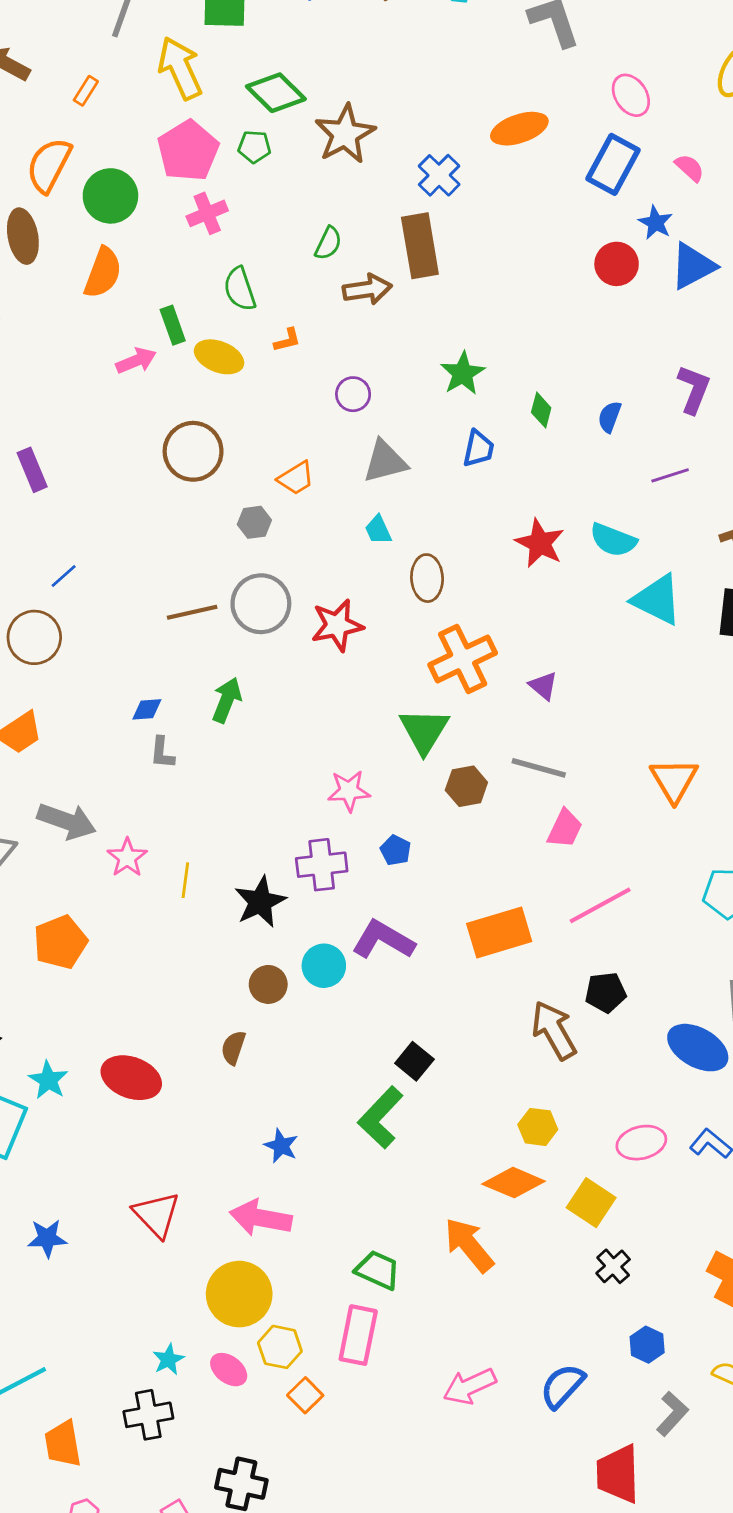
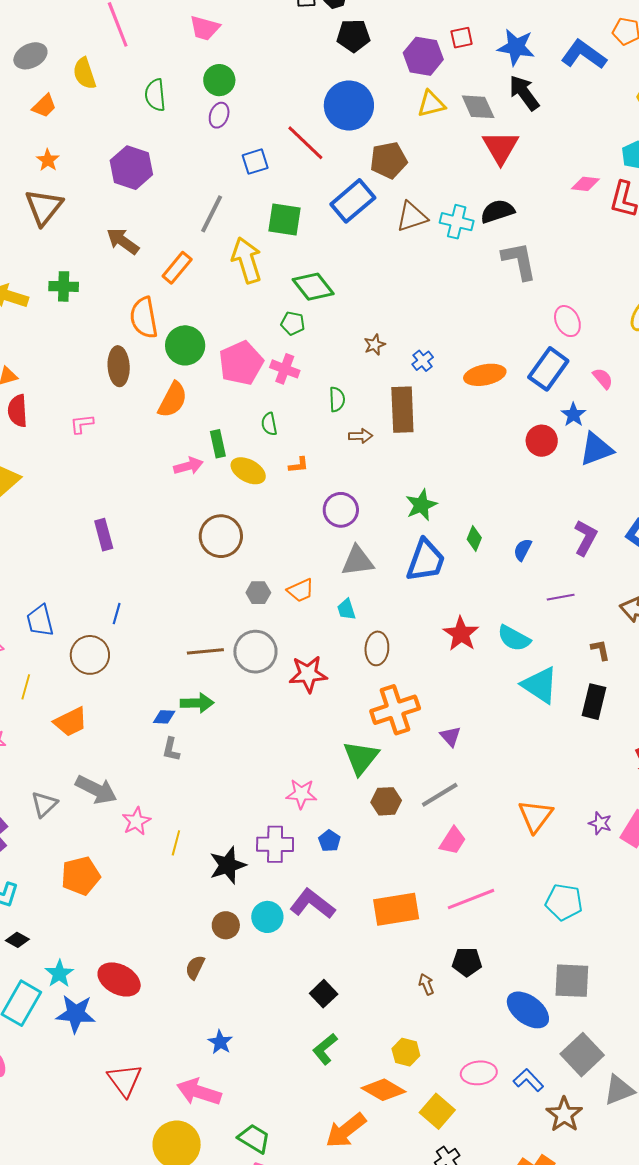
orange rectangle: (86, 91) -> (177, 268), size x1.5
orange ellipse: (519, 129) -> (485, 375), moved
brown star: (345, 134) -> (375, 345), moved, size x0.5
pink pentagon: (188, 151) -> (241, 363), moved
orange semicircle: (49, 165) -> (144, 318), turned -45
blue cross: (439, 175) -> (423, 361), size x0.7
pink cross: (207, 213) -> (285, 369), moved, turned 36
green semicircle: (328, 243) -> (337, 399), turned -35
green semicircle: (240, 289) -> (269, 424), size x0.7
brown arrow: (367, 289) -> (361, 436), size x0.7
purple circle: (353, 394) -> (341, 510), size x1.4
blue trapezoid: (478, 449) -> (426, 560), size x1.6
orange trapezoid: (296, 478) -> (301, 590), moved
blue line: (64, 576) -> (117, 614), turned -40
green arrow: (227, 700) -> (197, 703), moved, turned 60
gray line: (539, 768) -> (440, 795), turned -54
brown arrow: (554, 1030) -> (426, 984), size x0.5
green L-shape: (381, 1117) -> (325, 1049), moved, size x0.7
blue star: (47, 1238) -> (76, 1014), moved, size x1.4
orange arrow: (469, 1245) -> (346, 1130), turned -96
green trapezoid: (378, 1270) -> (254, 1139), moved

